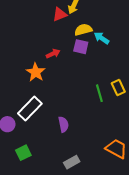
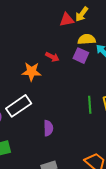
red arrow: (53, 54) -> (52, 57), turned 40
orange star: (36, 72) -> (32, 72), turned 30

